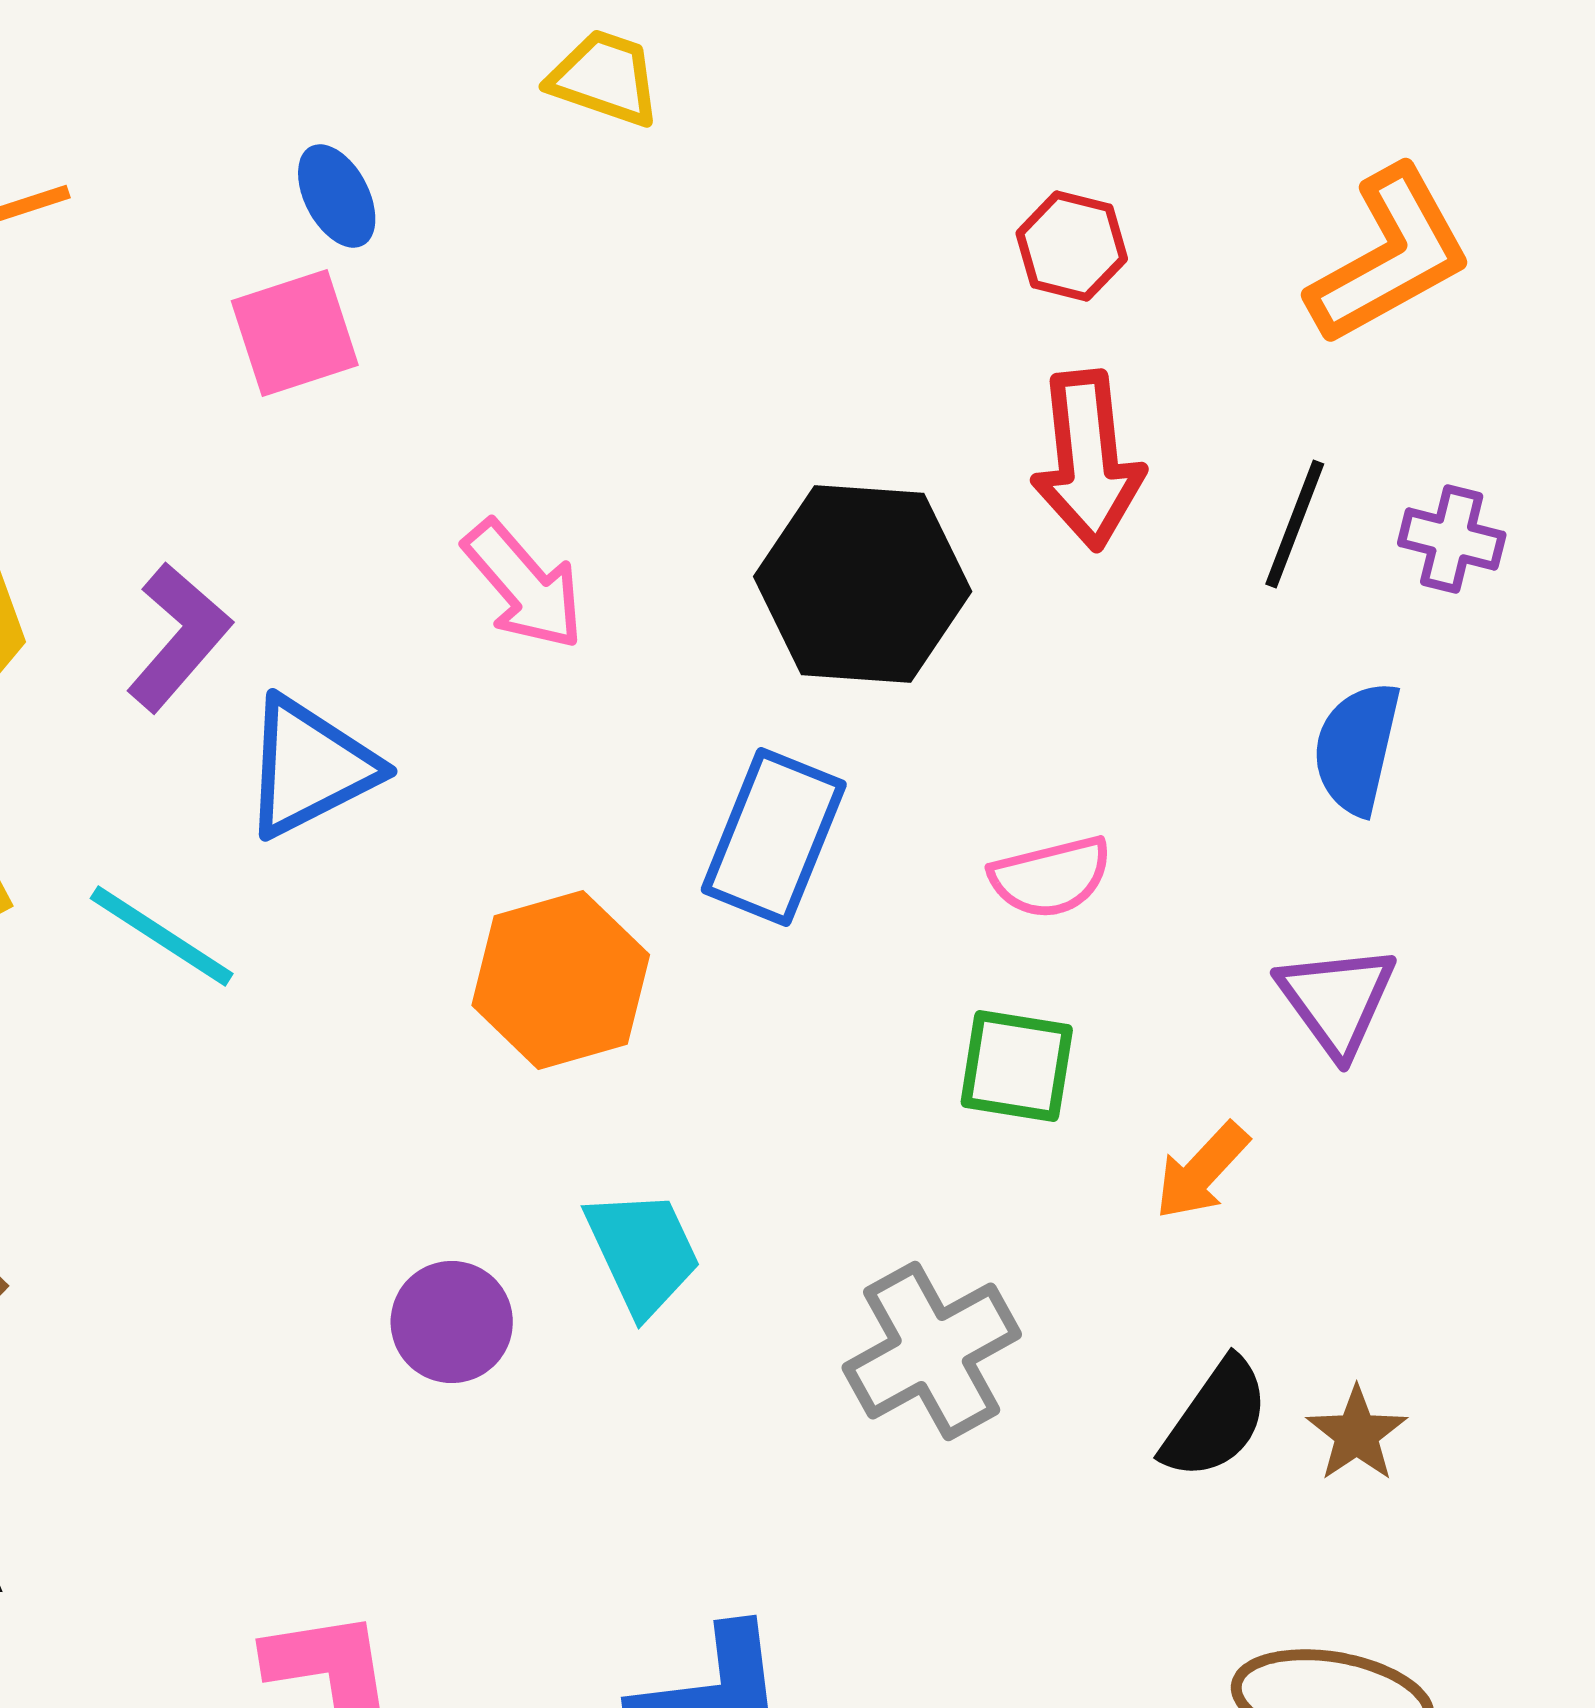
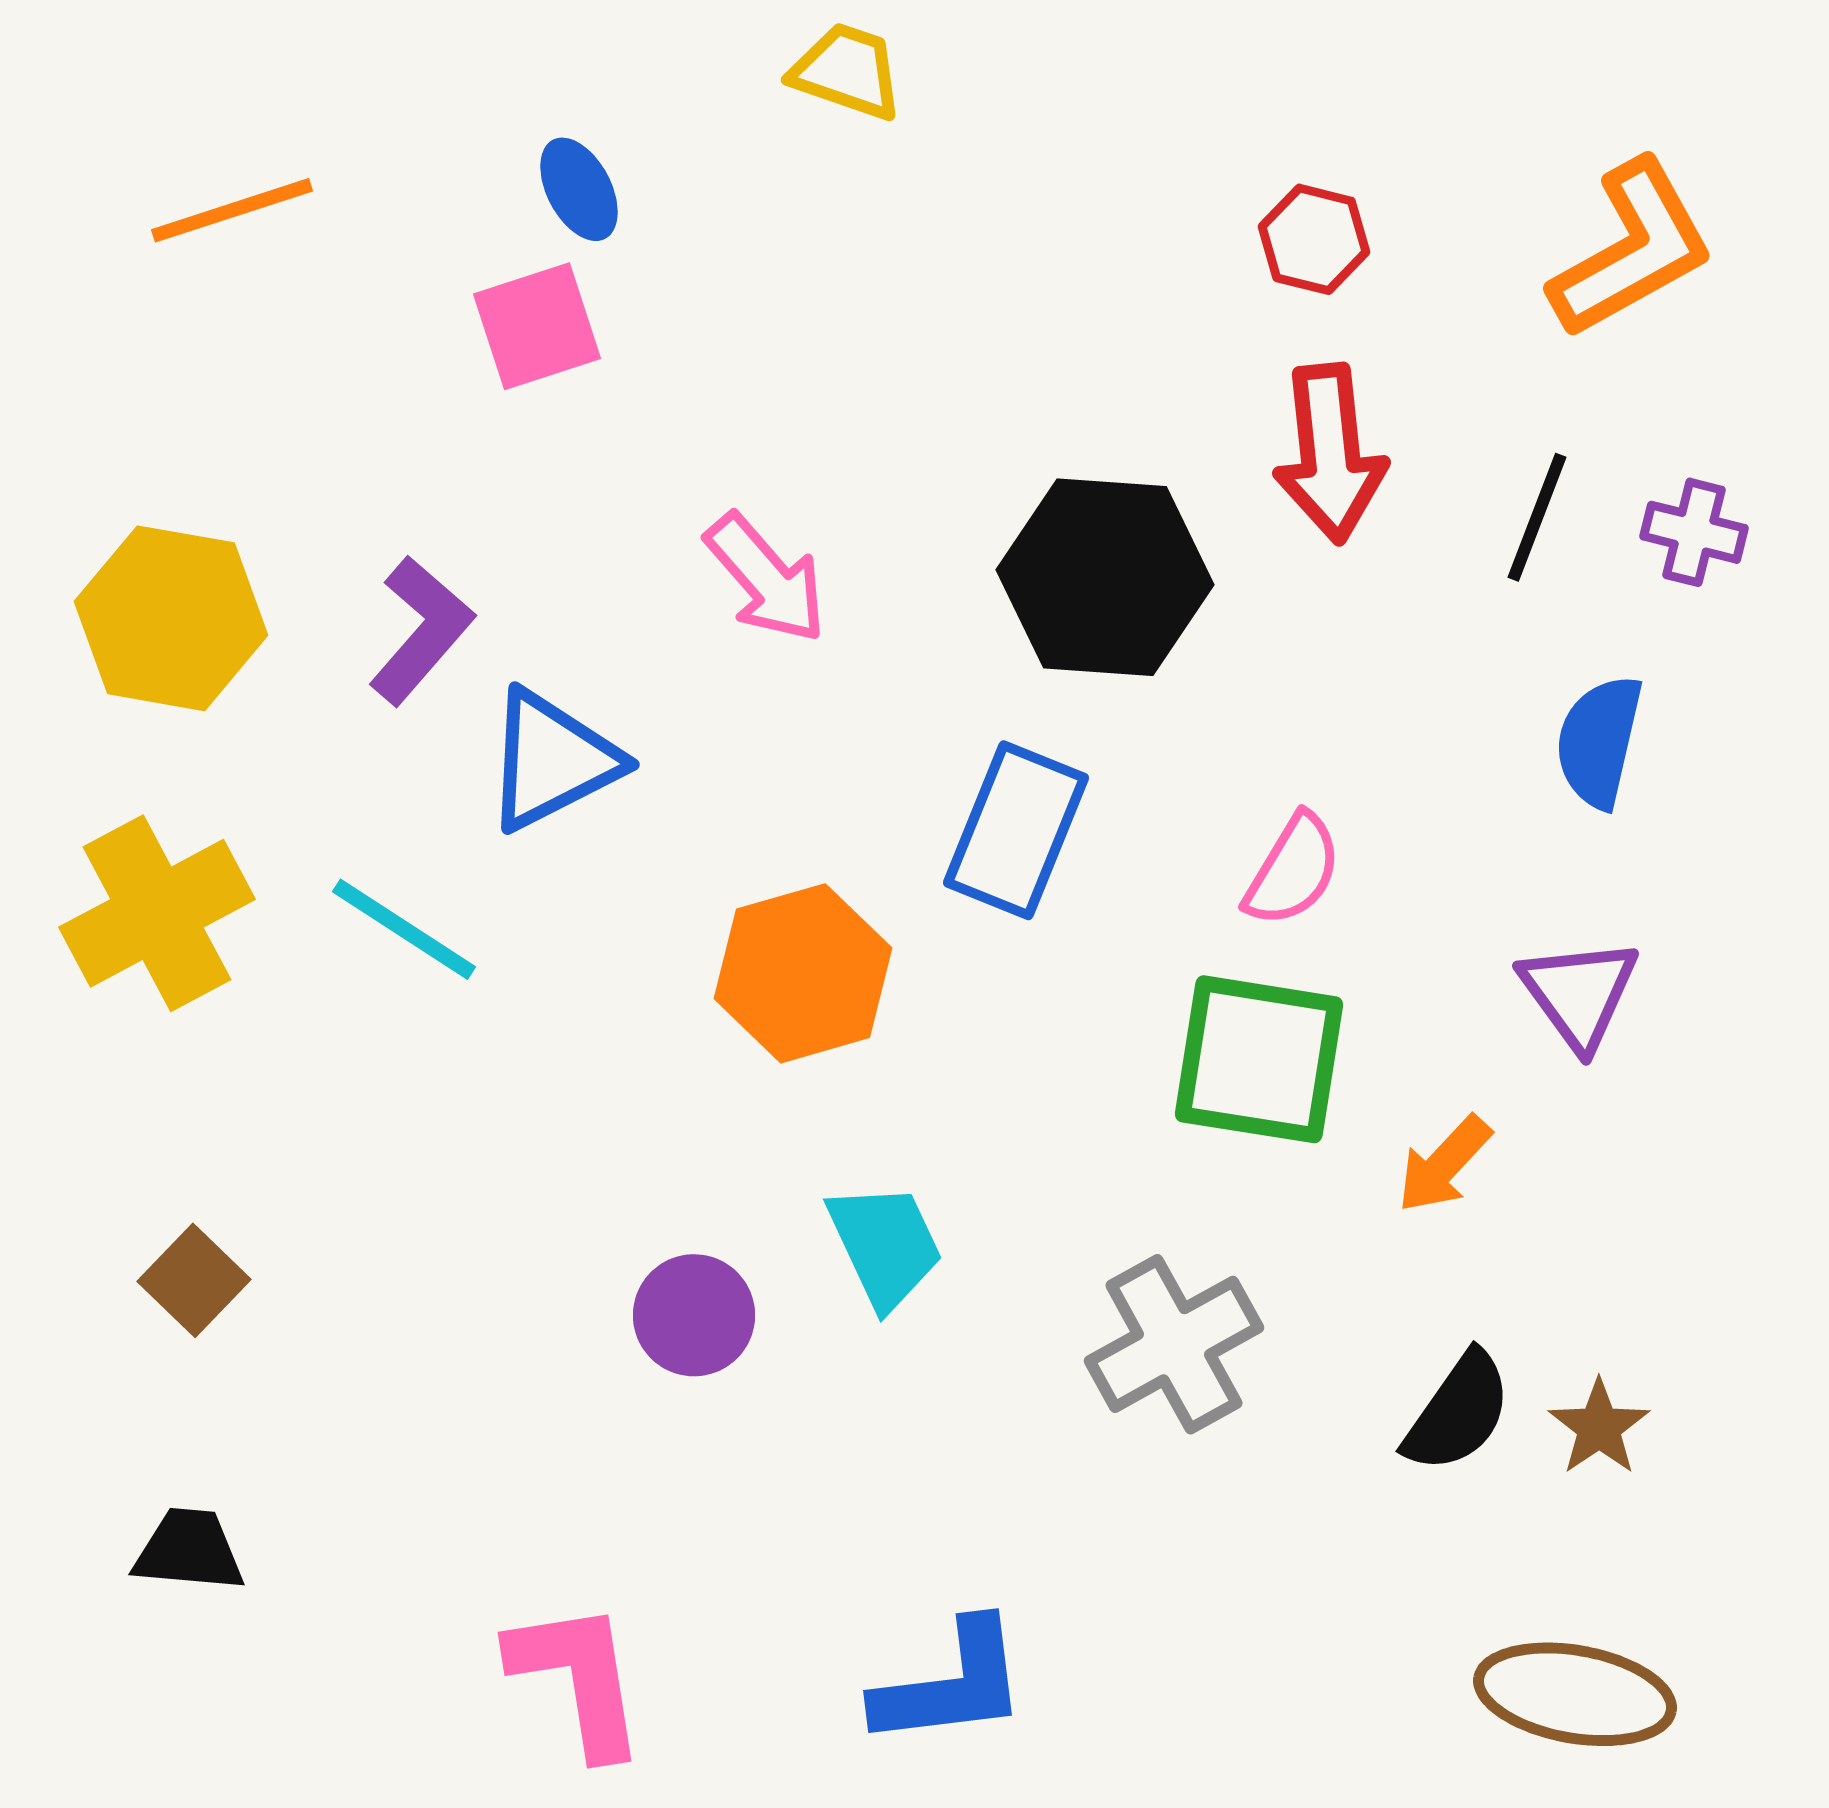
pink semicircle: (1051, 877) -> (1293, 870), turned -45
green square: (1017, 1066) -> (1259, 1059), size x1.5

